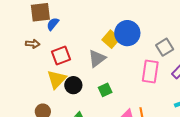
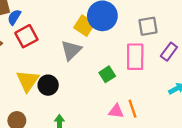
gray square: (165, 47) -> (148, 26), turned 30
red square: (61, 55) -> (26, 36), moved
green square: (105, 90) -> (107, 74), moved

